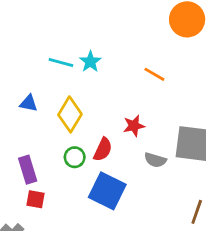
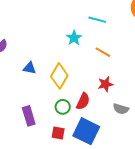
cyan line: (61, 63) -> (97, 20), moved
orange line: (154, 74) -> (103, 52), moved
red square: (36, 199) -> (58, 133), moved

